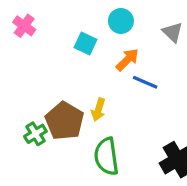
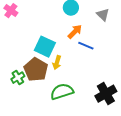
cyan square: (85, 44) -> (45, 47), moved, size x1.5
green semicircle: (106, 156) -> (62, 92), turned 80

